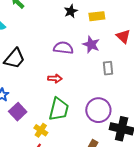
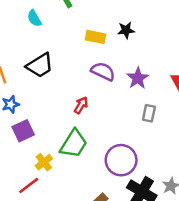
yellow rectangle: (97, 16) -> (95, 37), moved
red arrow: (55, 78) -> (81, 105), turned -80

